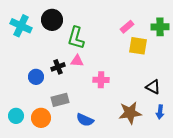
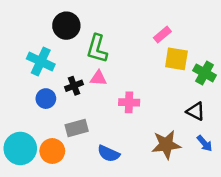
cyan cross: (21, 26) -> (41, 61), moved
green cross: (160, 27) -> (205, 73), moved, turned 30
blue arrow: (160, 112) -> (205, 143), turned -48
cyan circle: (16, 116) -> (20, 148), size x1.6

